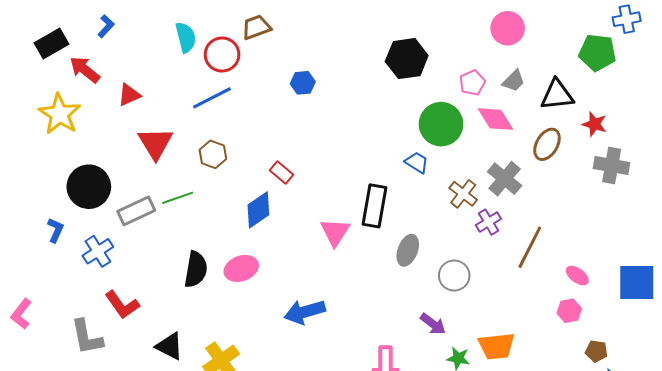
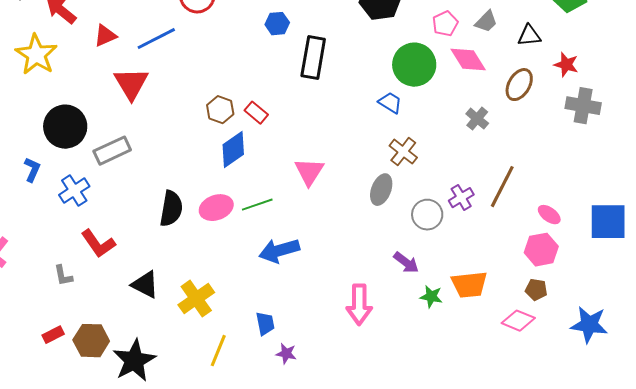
black triangle: (557, 95) -> (529, 36), size x0.7
blue line: (212, 98) -> (156, 39), moved
brown hexagon: (213, 154) -> (220, 110), moved
gray cross: (505, 179) -> (477, 119), size x0.7
brown cross: (463, 194) -> (403, 152), moved
green line: (178, 198) -> (257, 205), moved
black rectangle: (374, 206) -> (313, 58), moved
purple cross: (488, 222) -> (461, 198), moved
pink hexagon: (569, 311) -> (541, 250), size x1.4
gray L-shape: (87, 337) -> (63, 276), size x0.6
brown pentagon: (596, 351) -> (536, 290), moved

